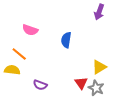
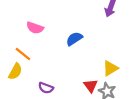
blue semicircle: (66, 40) -> (74, 39), turned 49
yellow semicircle: (12, 70) -> (15, 72), turned 112

